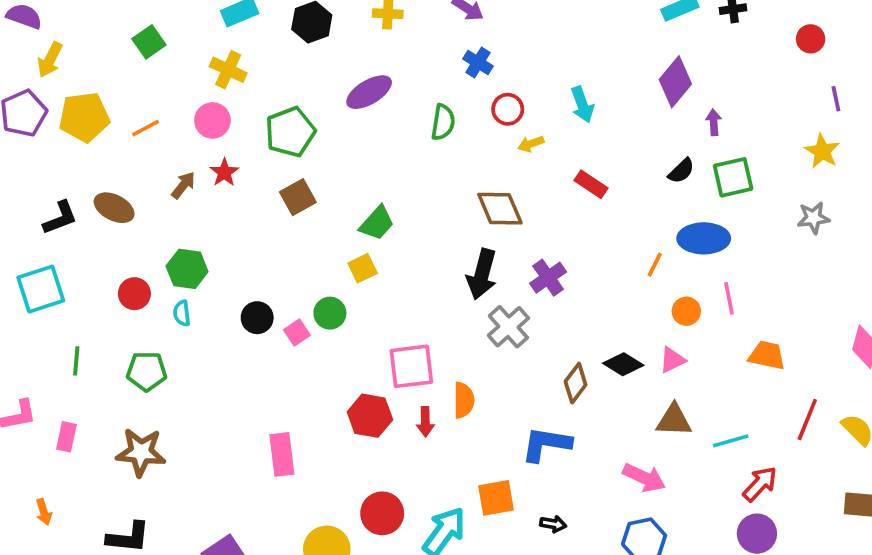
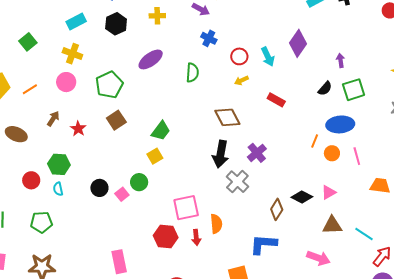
purple diamond: (675, 82) -> (298, 43), moved
red circle: (508, 109) -> (239, 56), moved
red star: (224, 172) -> (78, 129), moved
orange circle: (686, 311) -> (332, 153), moved
cyan line: (731, 441) -> (364, 234), turned 54

